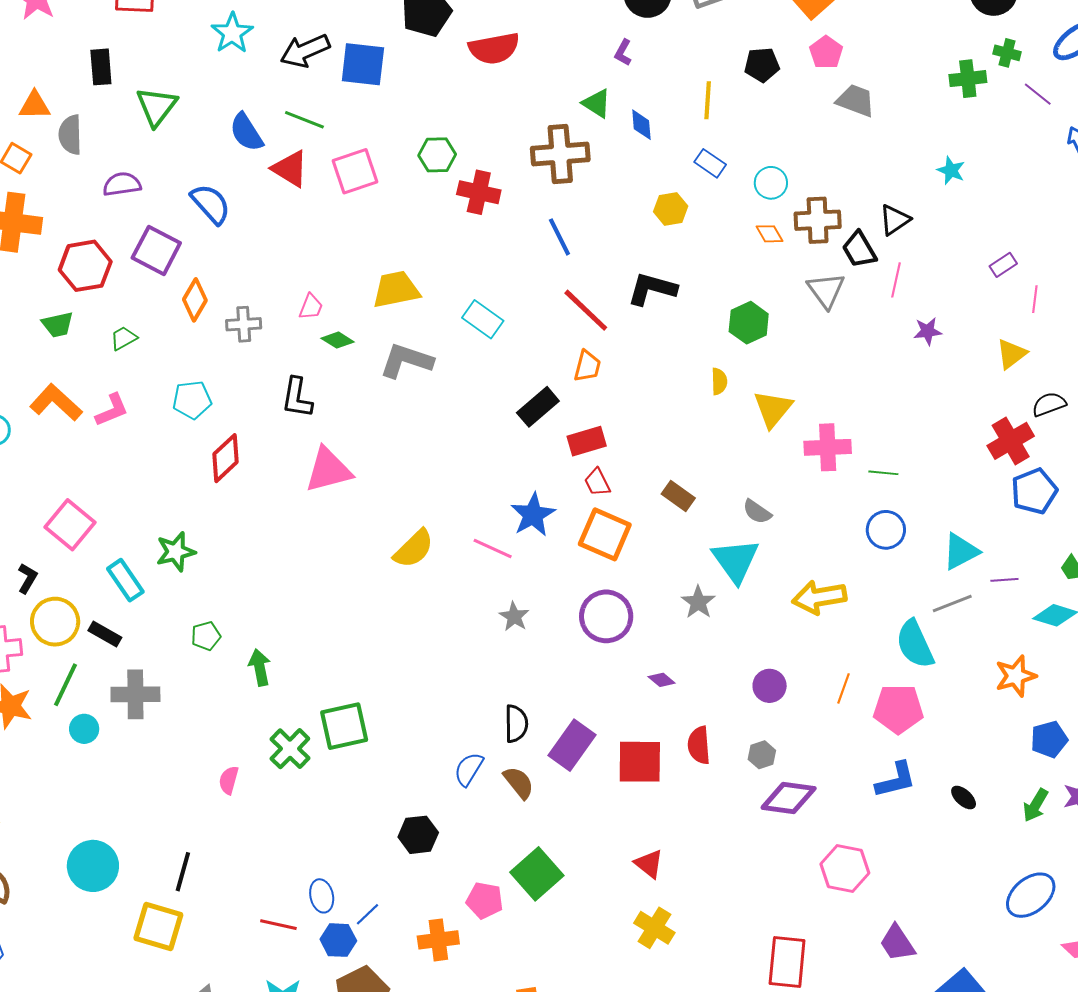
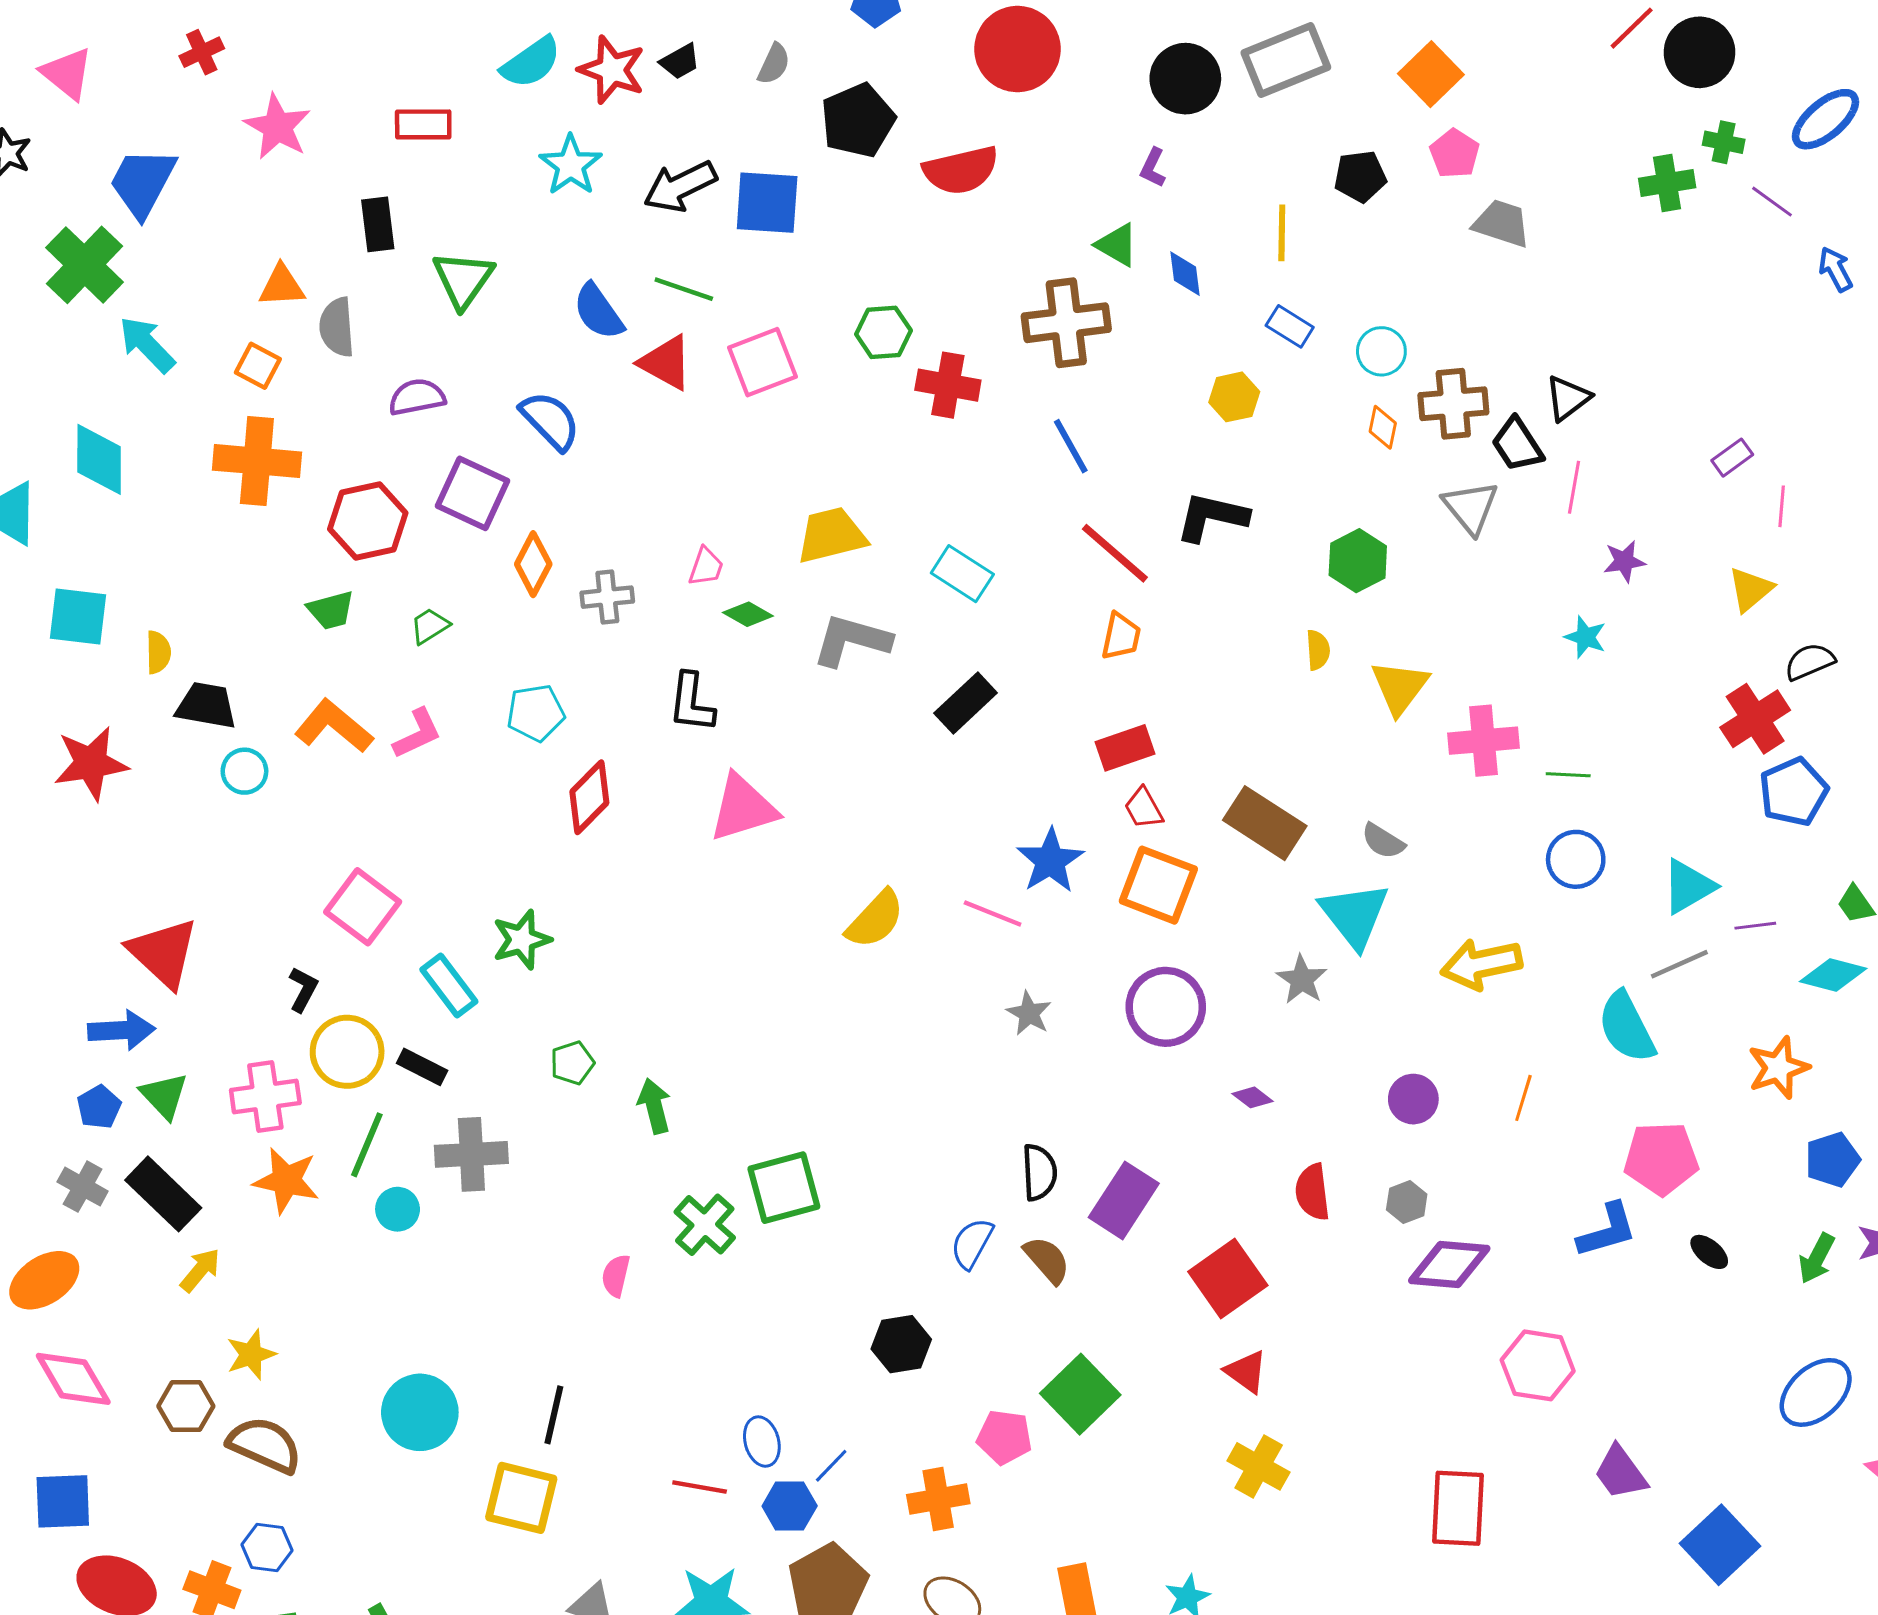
cyan star: (951, 170) -> (1585, 637), moved
orange diamond: (769, 234) -> (1383, 427), turned 44
black rectangle: (538, 407) -> (966, 703), moved
brown rectangle: (678, 496) -> (1265, 823), size x1.6
pink pentagon: (898, 709) -> (1661, 1158), moved
red square: (640, 762) -> (1228, 1279), moved, turned -33

